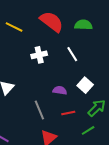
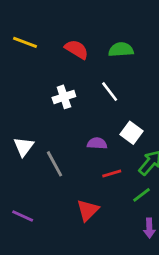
red semicircle: (52, 22) -> (77, 49), size x0.7
yellow line: (14, 27) -> (25, 42), moved
gray line: (39, 110) -> (55, 164), moved

